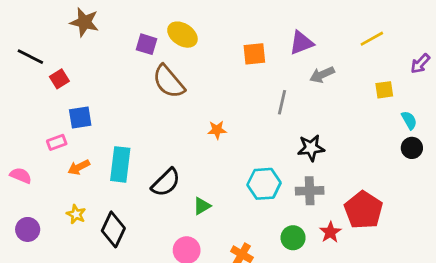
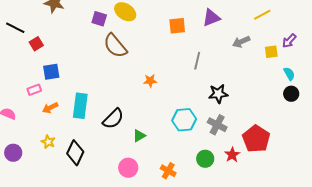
purple arrow: (420, 64) -> (289, 41), moved
gray arrow: (322, 75) -> (241, 42), moved
gray cross: (310, 191) -> (217, 125), turned 30

